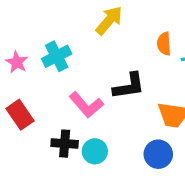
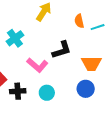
black cross: (65, 144) -> (18, 91), moved

